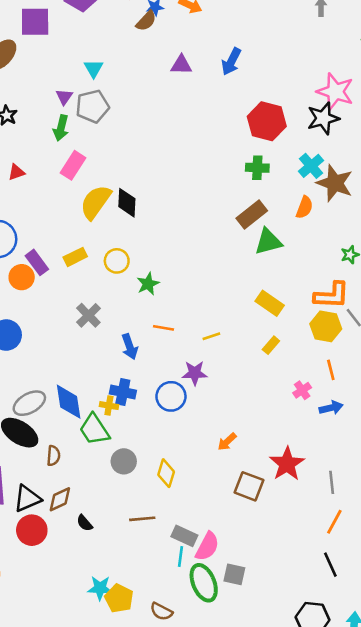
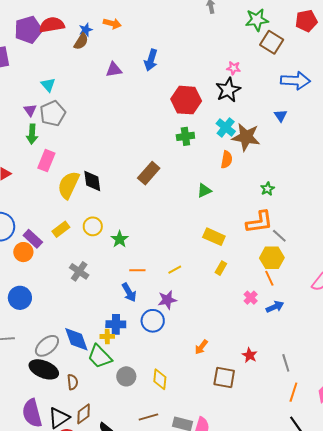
pink star: (335, 92) -> (234, 68), size x0.5
brown rectangle: (252, 214) -> (149, 173), moved
green triangle: (268, 242) -> (204, 191), size x0.7
yellow hexagon: (326, 326) -> (272, 258), moved
blue arrow: (130, 347) -> (129, 292), moved
red star: (287, 464) -> (250, 355), size x0.6

